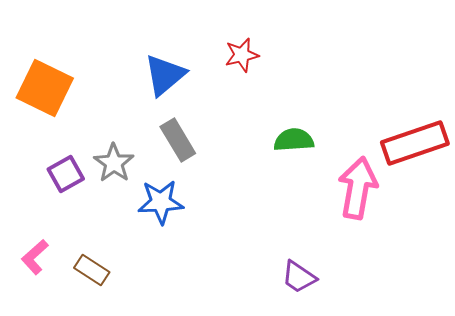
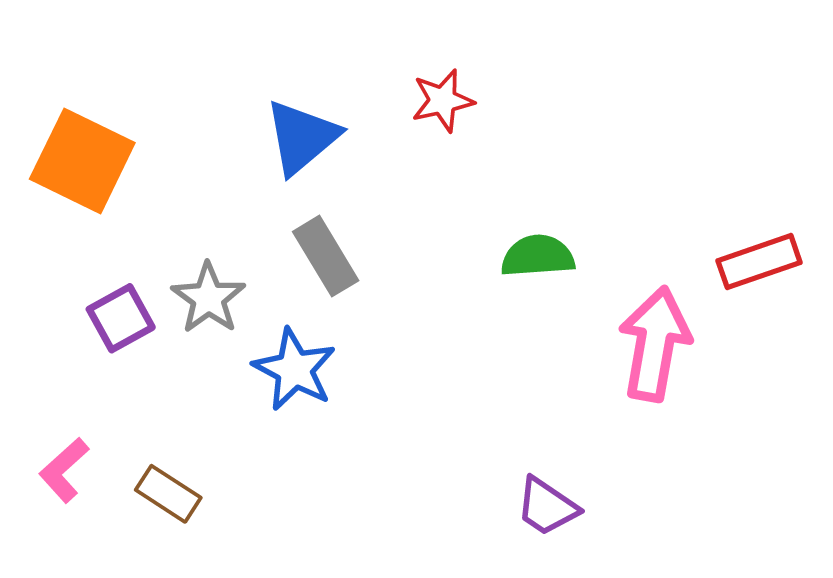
red rectangle: (415, 143) -> (759, 262), size x0.7
blue star: (161, 202) -> (294, 369), turned 30

